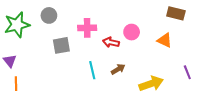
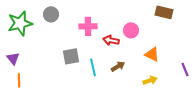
brown rectangle: (176, 13) -> (164, 12), moved
orange triangle: (165, 40) -> (152, 54), moved
gray square: (61, 45) -> (71, 56), moved
yellow arrow: (151, 84) -> (150, 80), size x0.6

